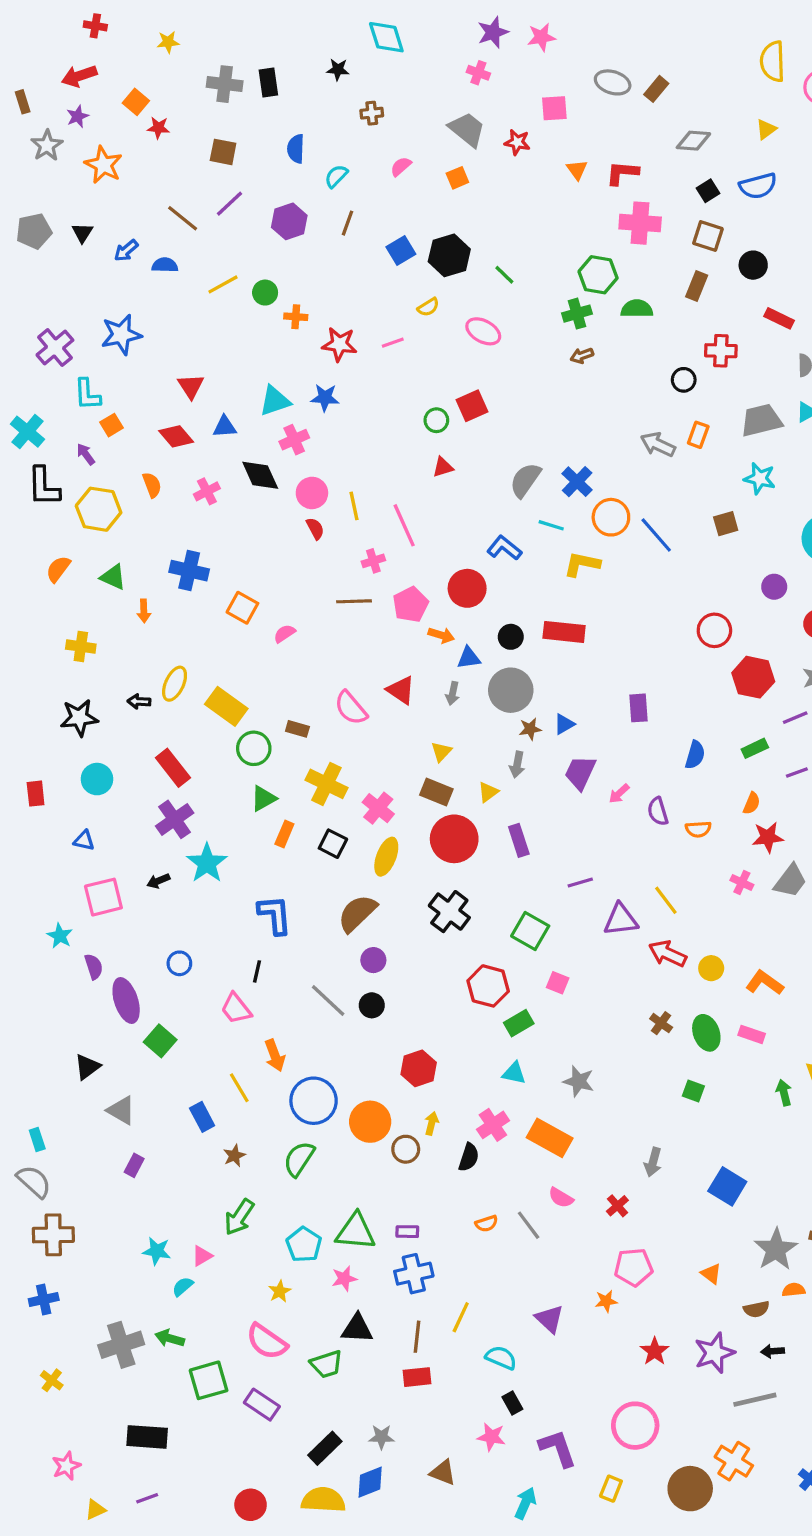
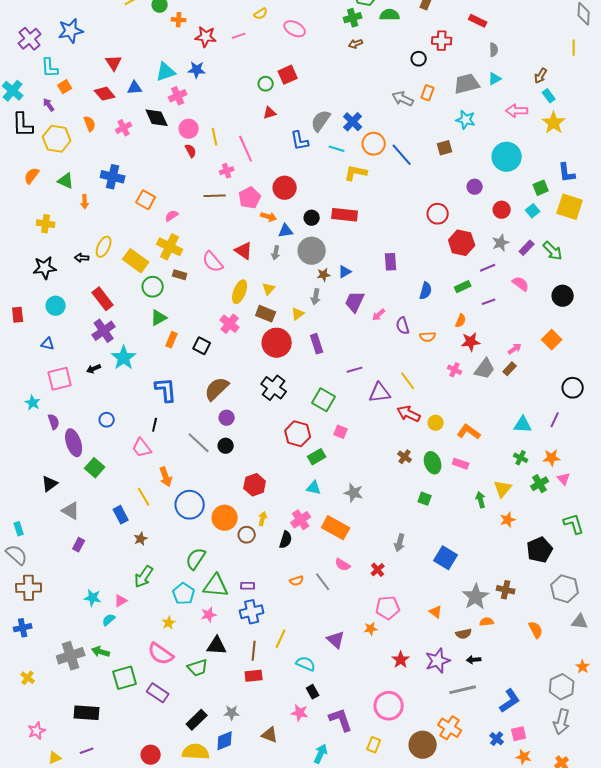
blue L-shape: (504, 548) -> (300, 141), moved, turned -140
yellow cross: (326, 784) -> (170, 247), moved
yellow ellipse: (386, 857) -> (240, 292), moved
green semicircle: (299, 1159) -> (196, 559), moved

